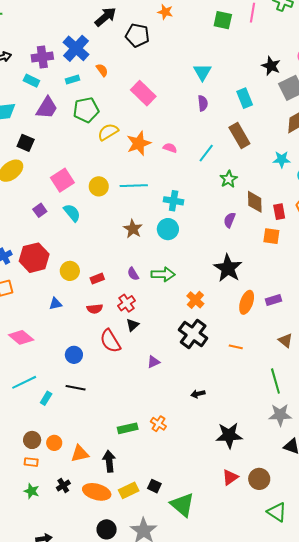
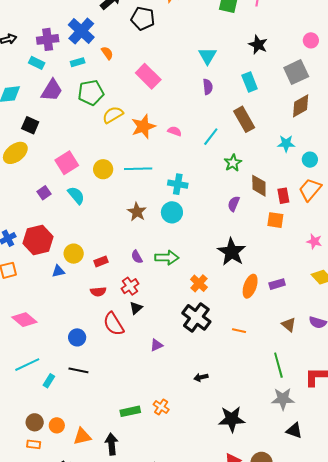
black star: (271, 66) -> (258, 45), moved
blue triangle: (55, 304) -> (58, 271), moved

